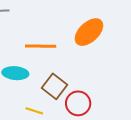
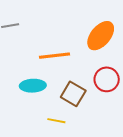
red circle: (78, 103) -> (107, 79), moved

